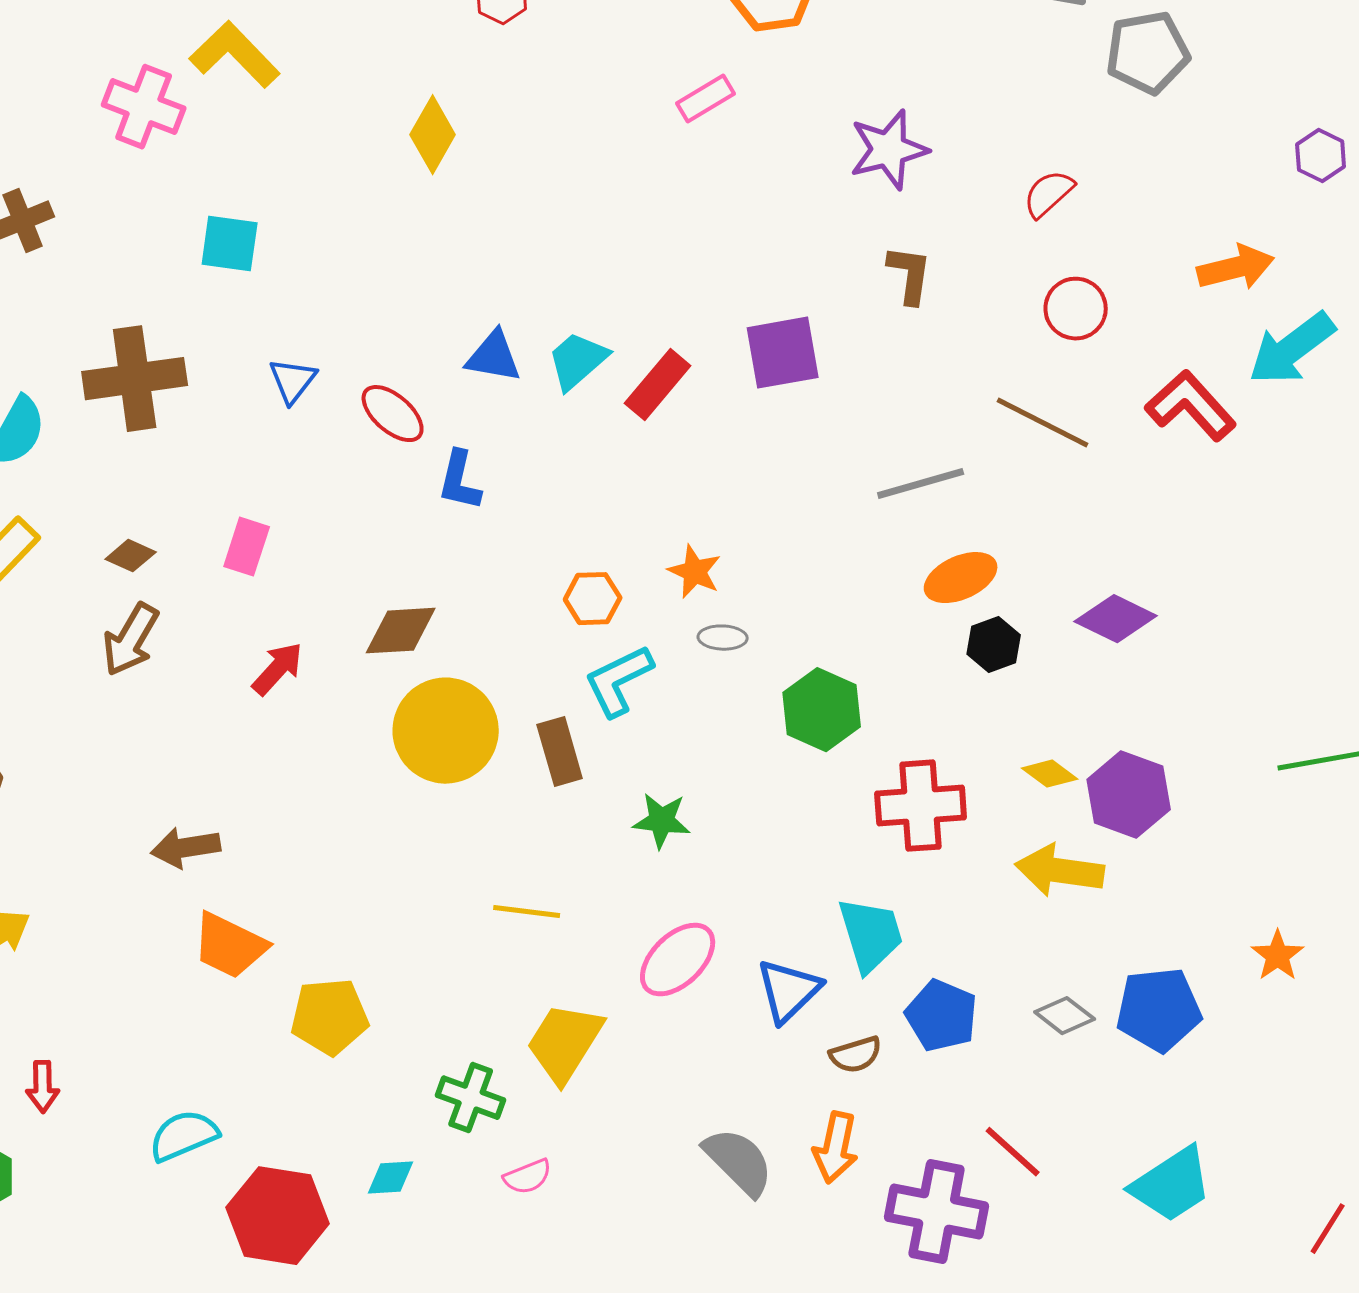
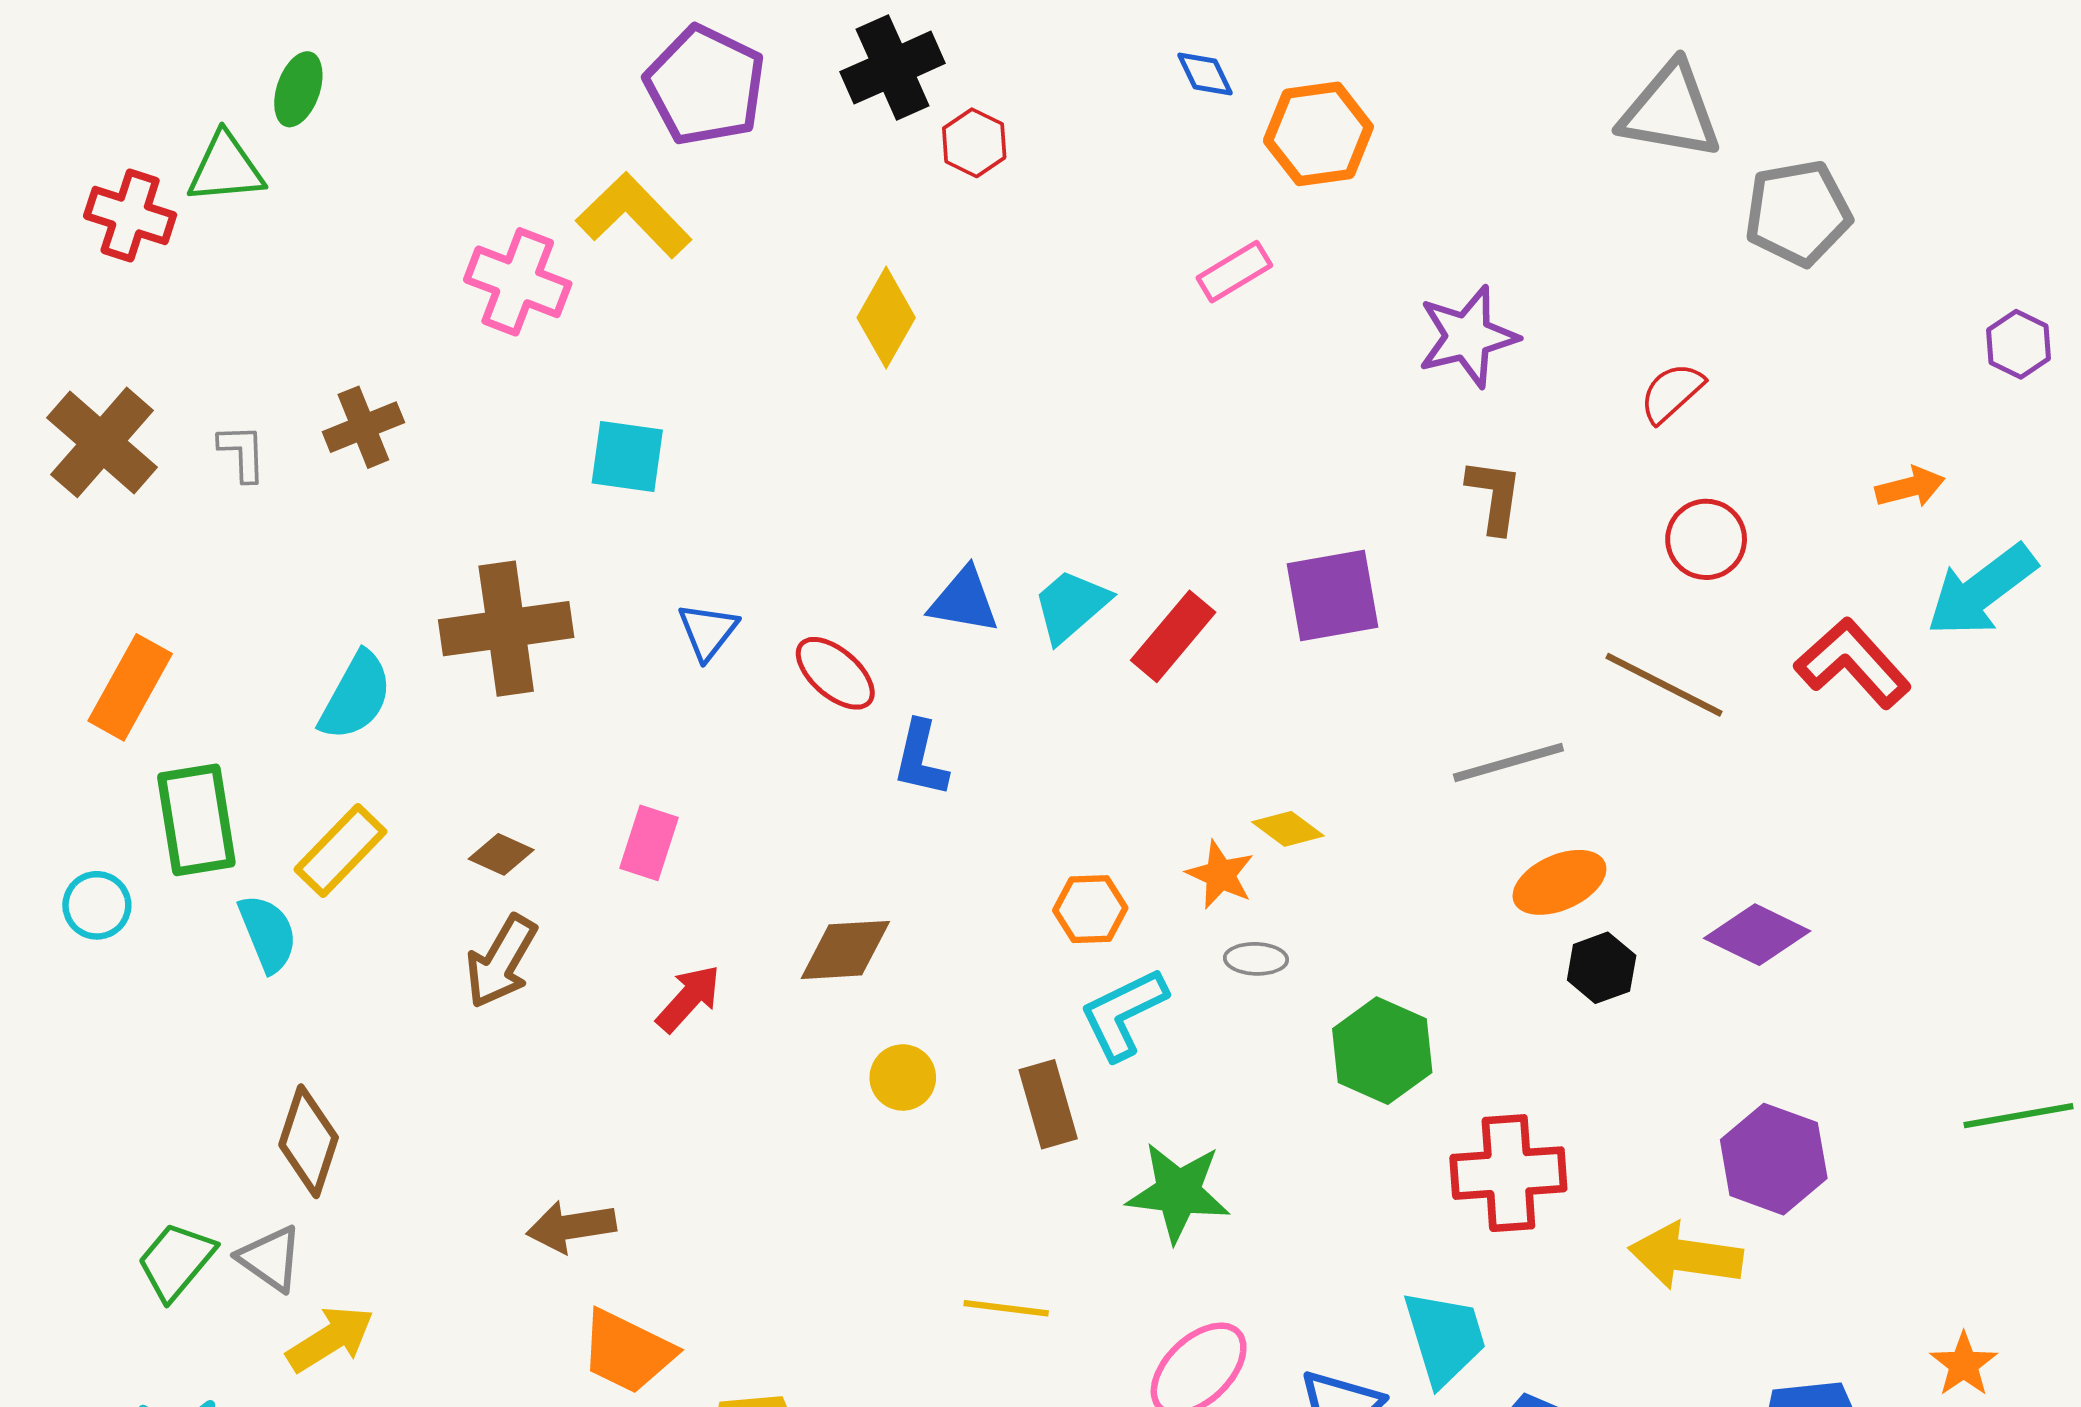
orange arrow: (1236, 268) -> (1910, 487), size x0.7
yellow circle: (446, 731) -> (903, 1077), size x0.5
yellow diamond: (1050, 774) -> (1288, 829), moved
green star: (662, 821) -> (1178, 1192), size x1.4

